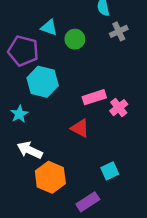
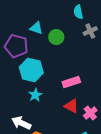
pink cross: (119, 108) -> (90, 113), moved
cyan star: (19, 114) -> (35, 95), moved
red triangle: (80, 128) -> (71, 106), moved

